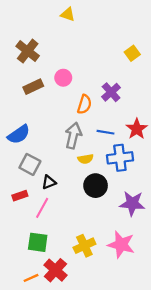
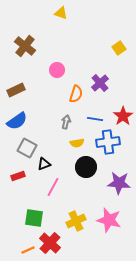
brown rectangle: (33, 87) -> (16, 90), moved
gray arrow: (73, 136) -> (66, 122), size x0.6
pink line: (42, 208) -> (53, 187), moved

